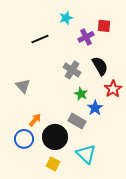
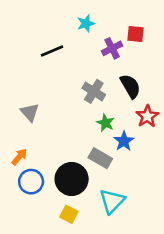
orange arrow: (35, 120) -> (19, 157), moved
cyan triangle: (86, 154) -> (112, 201), turned 30

